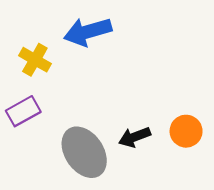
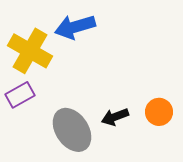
yellow cross: (35, 60) -> (30, 51), size x1.6

